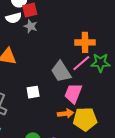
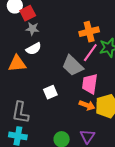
white semicircle: (14, 18) -> (34, 49), moved
orange arrow: (66, 114) -> (87, 105), turned 42

